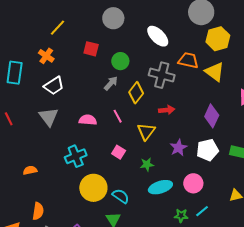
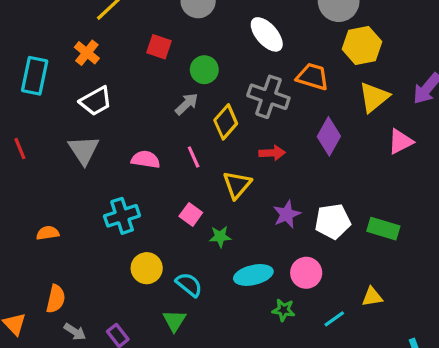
yellow triangle: (215, 72) -> (374, 97), moved, turned 40
purple diamond: (212, 116) -> (329, 136), moved
green star: (147, 164) -> (220, 237), moved
yellow circle: (93, 188) -> (147, 268), size x0.7
cyan line: (202, 211) -> (334, 319), moved
green star: (181, 216) -> (284, 310), moved

